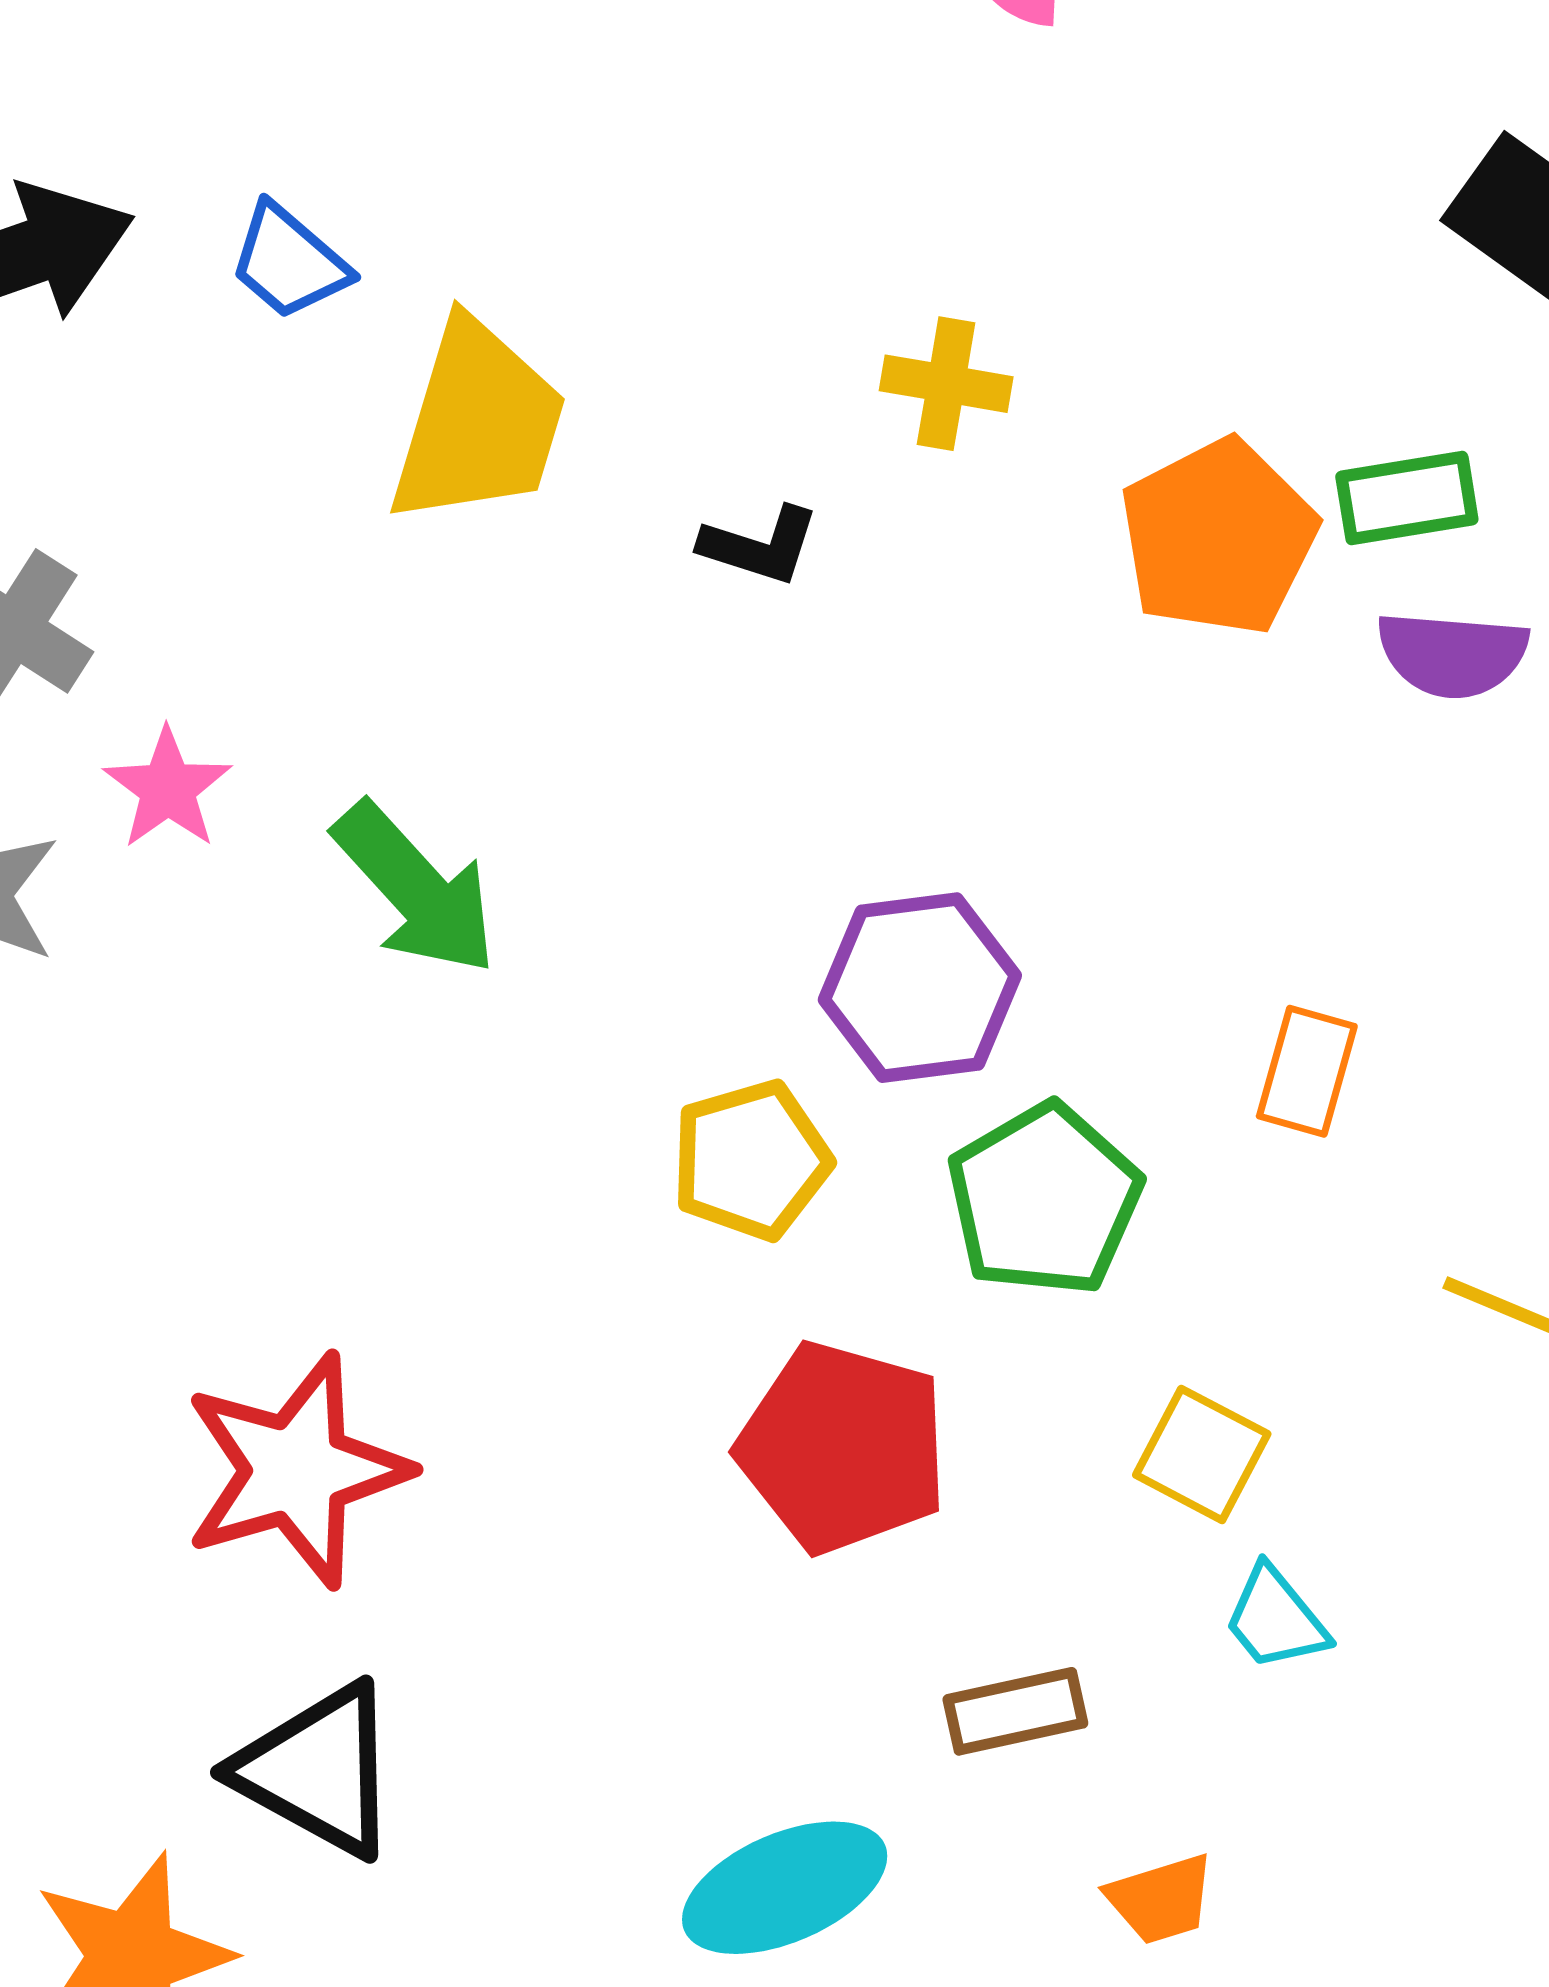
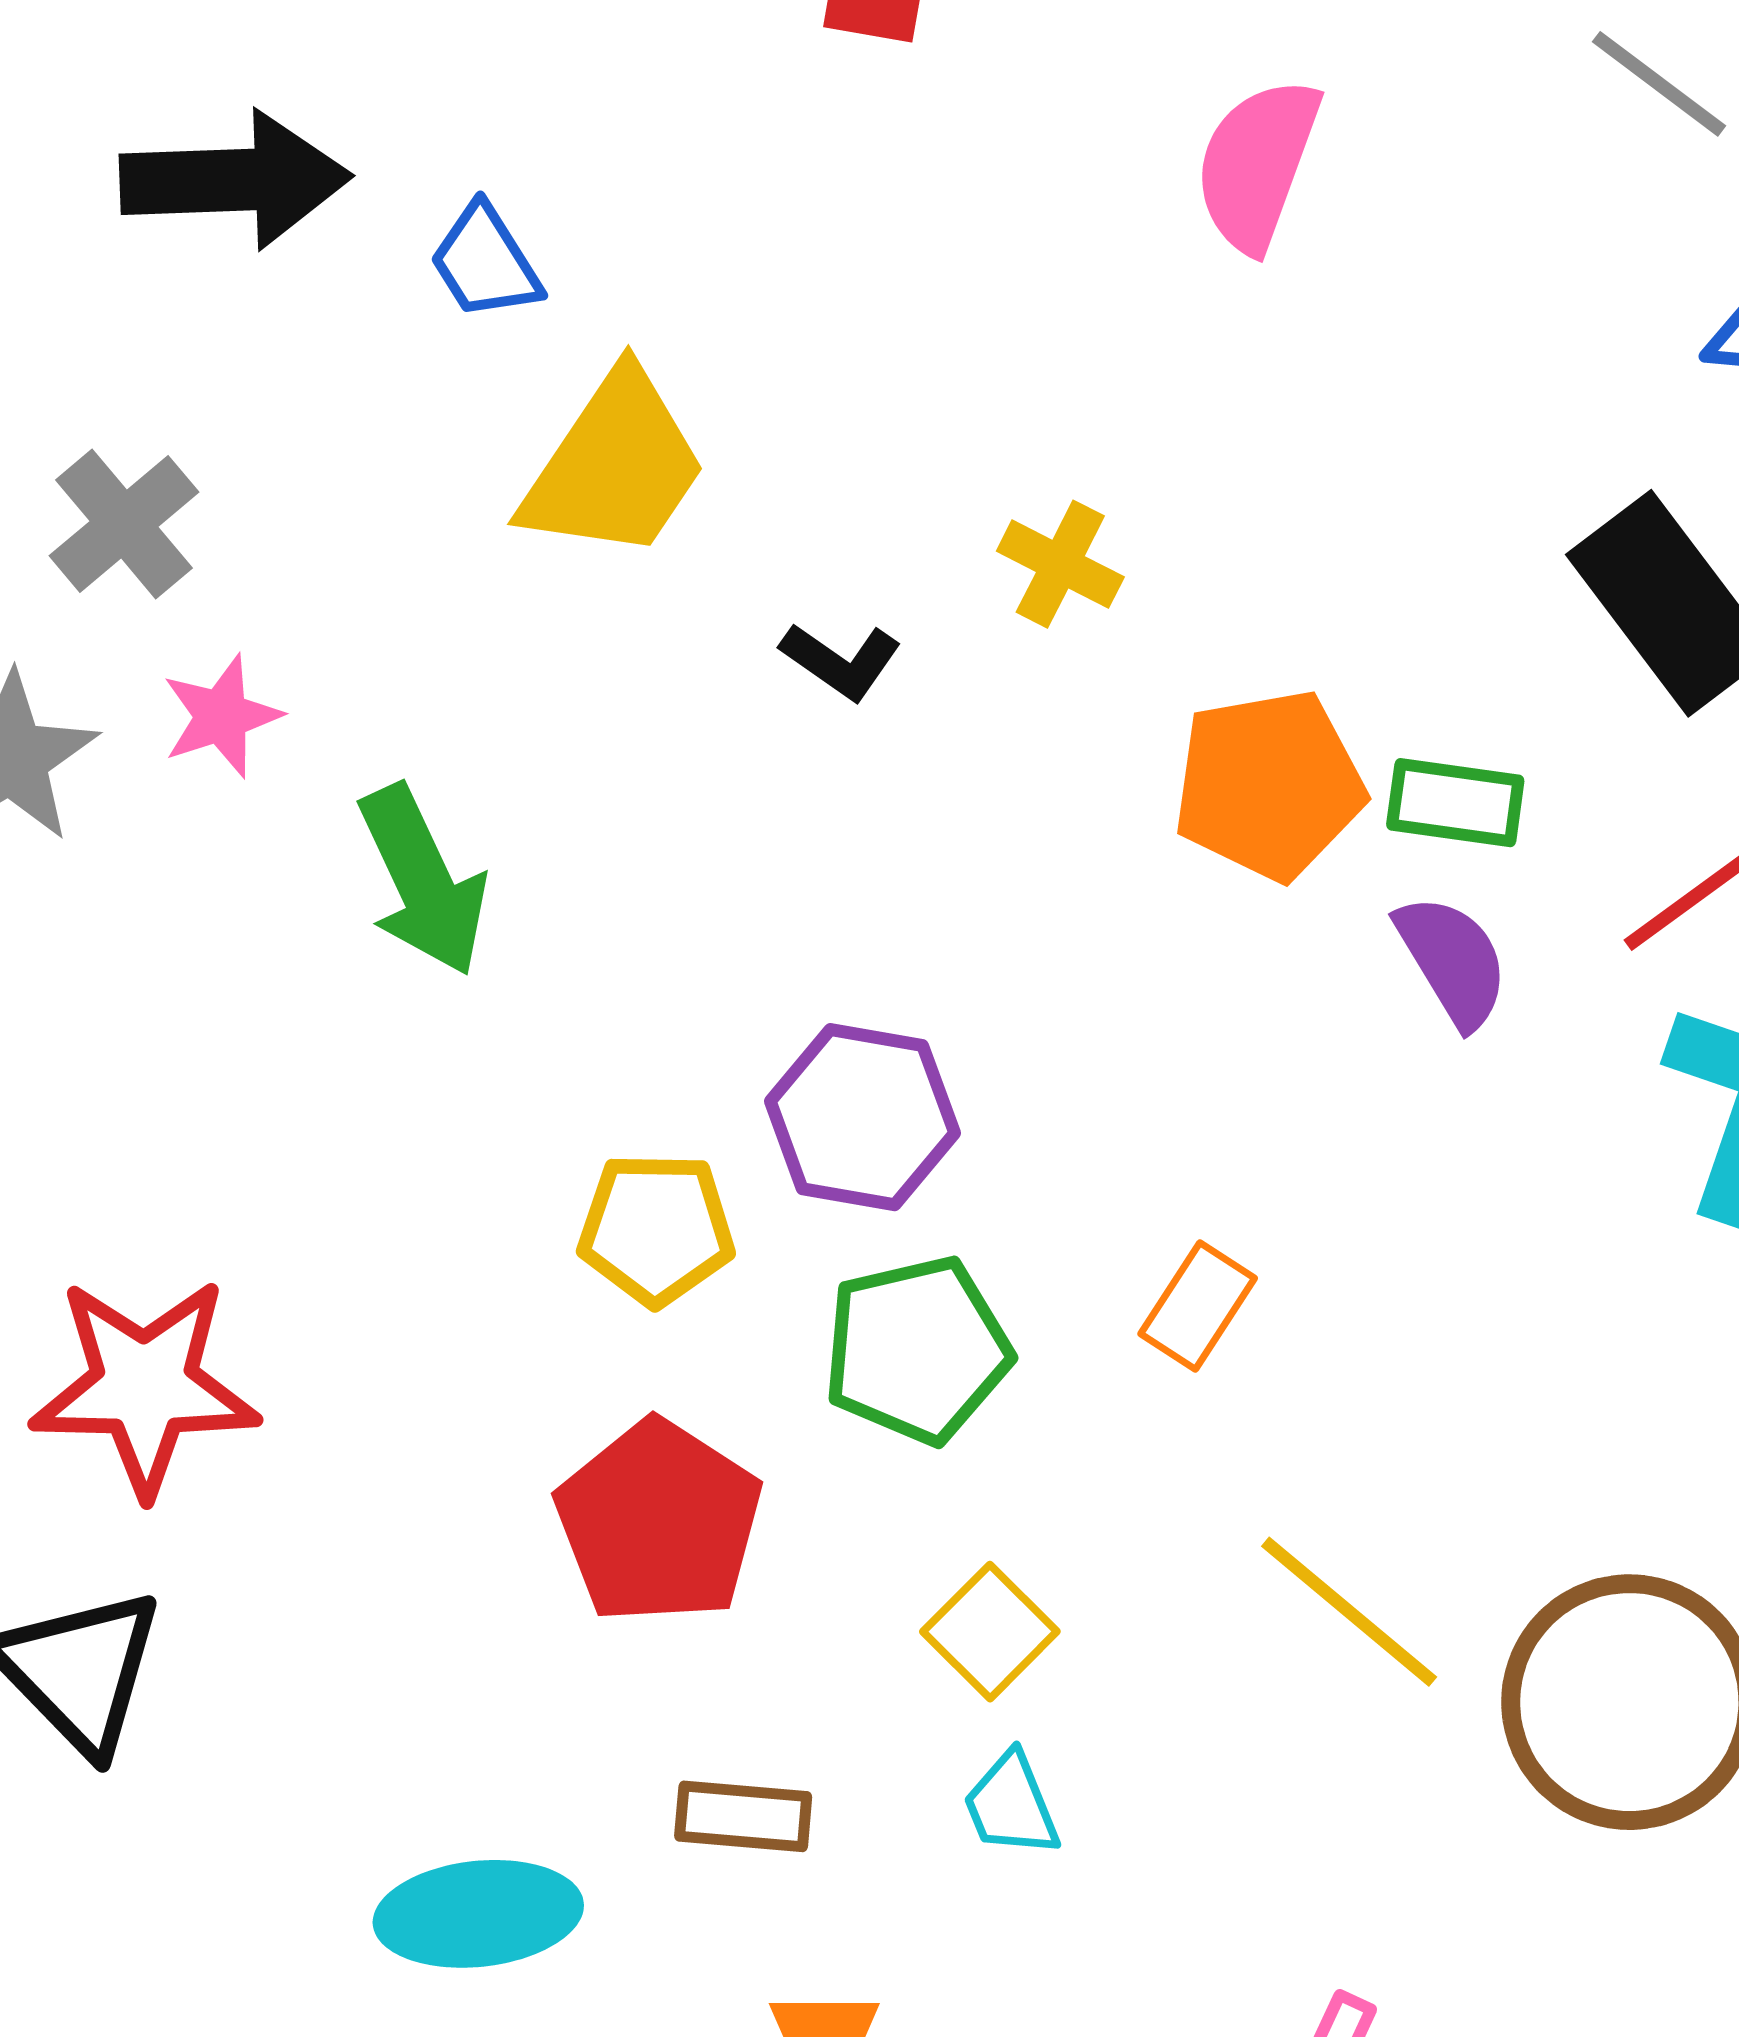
purple semicircle: (1452, 654) -> (1453, 961), turned -143

